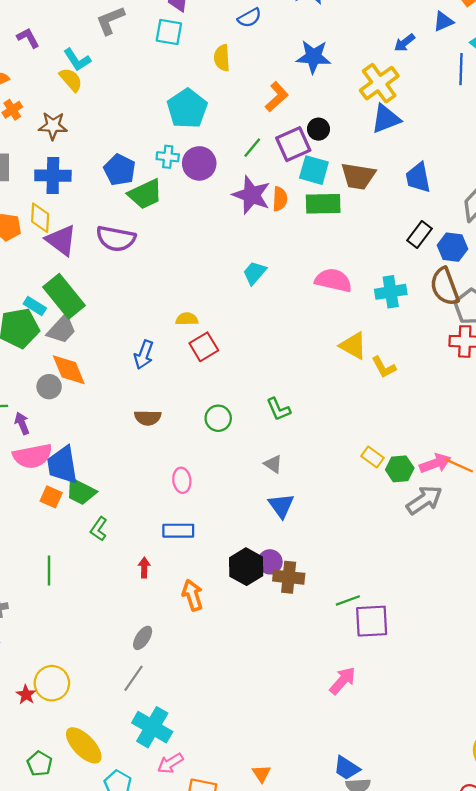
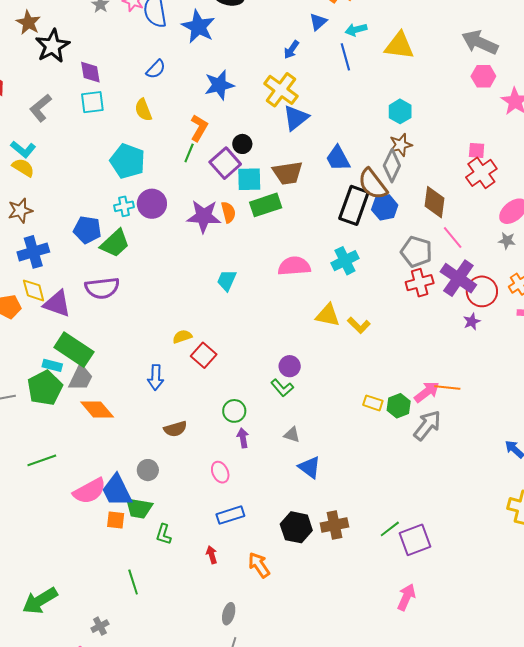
green line: (252, 148) -> (189, 153), moved
black rectangle: (420, 234) -> (354, 205), size x1.6
brown semicircle: (445, 287) -> (373, 184), moved
gray circle: (49, 387) -> (148, 470), moved
purple arrow: (22, 423) -> (243, 438), moved, turned 30
purple circle: (270, 562) -> (290, 366), moved

